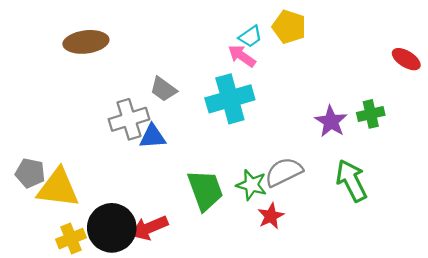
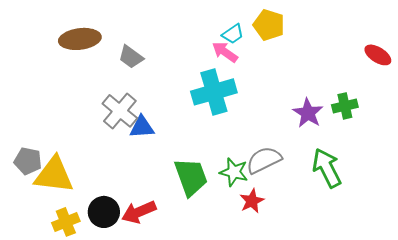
gray trapezoid: (163, 89) -> (131, 57), moved
gray cross: (129, 119) -> (120, 111), turned -33
black circle: (112, 228) -> (104, 212), size x0.7

